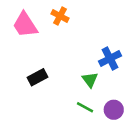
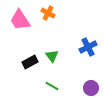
green triangle: (90, 80) -> (52, 56), moved
green line: (85, 107) -> (52, 86), moved

